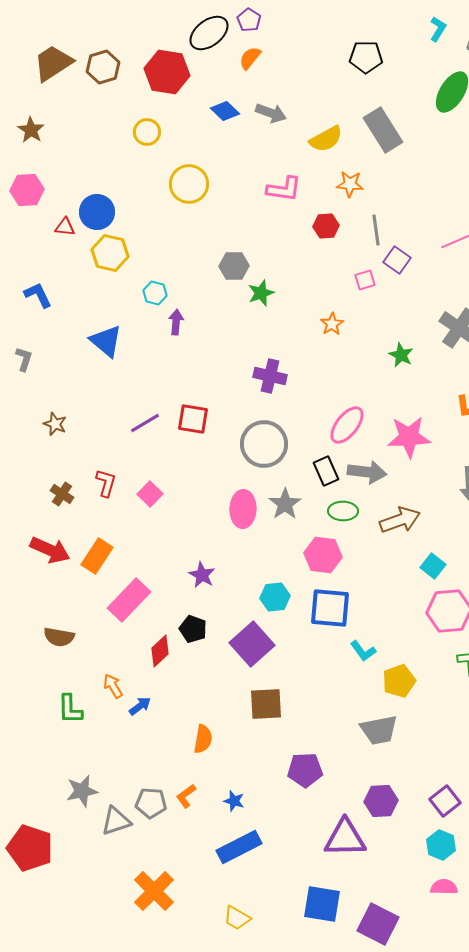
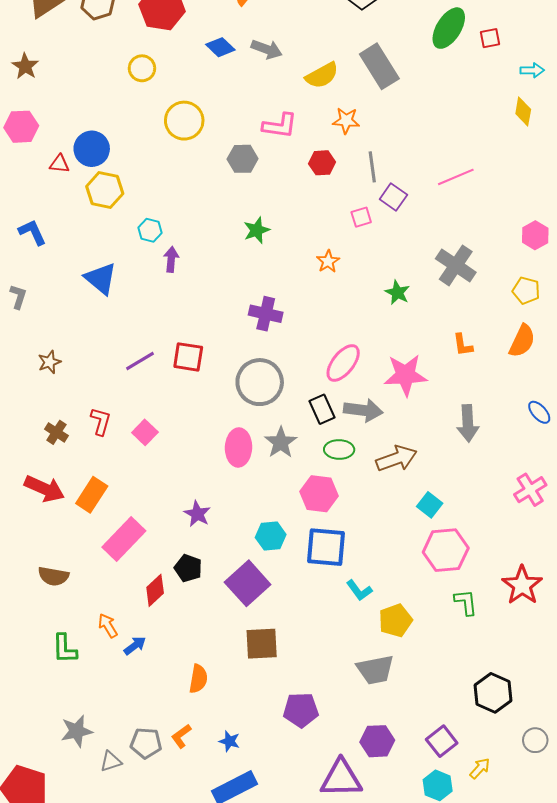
gray hexagon: (234, 266) -> (243, 159), moved
brown star: (55, 424) -> (49, 362), turned 30
gray triangle: (116, 821) -> (111, 761), size x0.7

